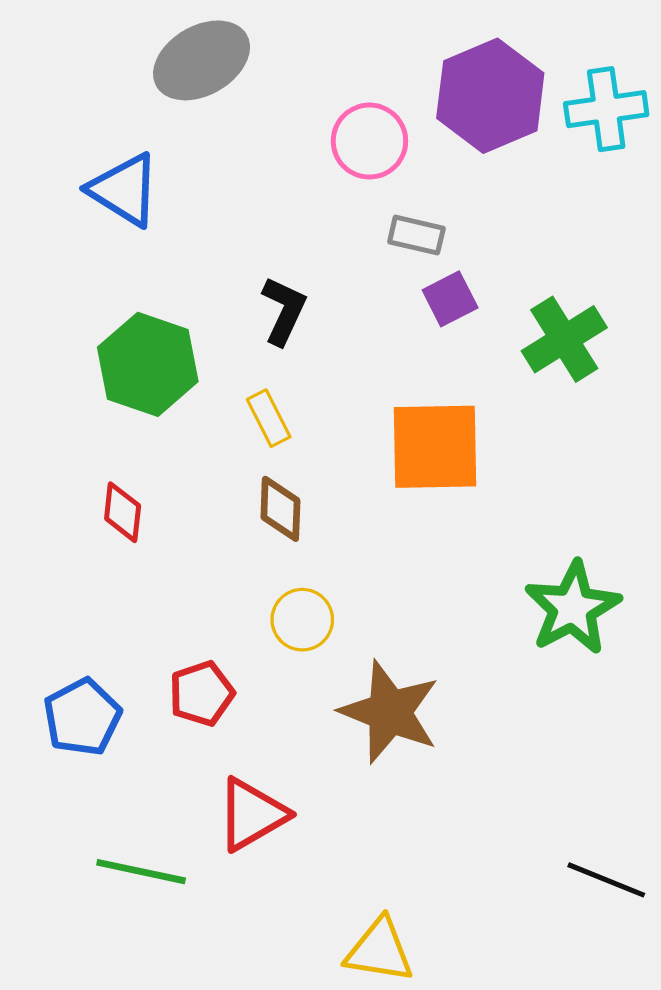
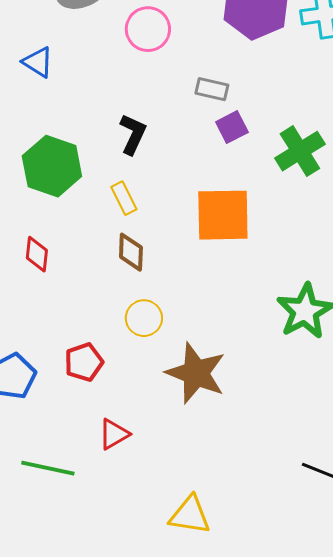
pink circle: (369, 141) -> (148, 29), moved
blue triangle: (124, 190) -> (38, 62), size x0.7
red triangle: (252, 814) -> (114, 434), size x0.7

